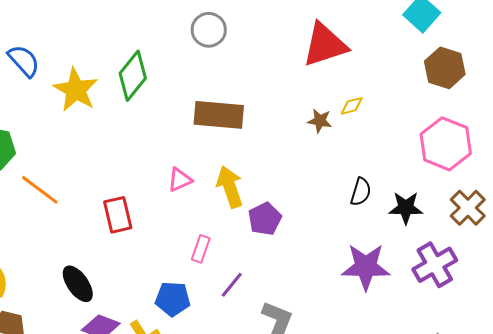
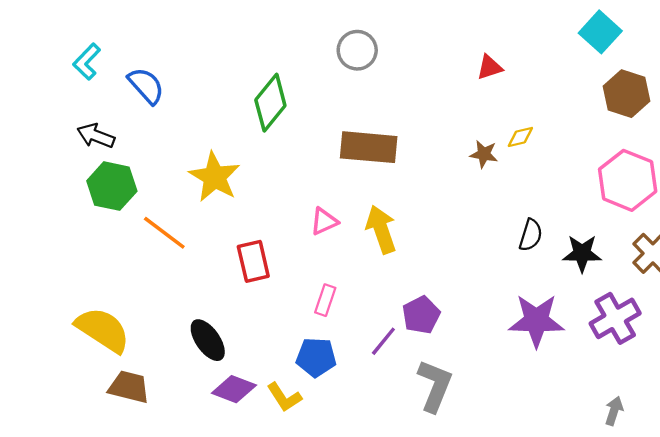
red triangle: (325, 45) -> (490, 67), size x0.5
yellow star: (76, 90) -> (215, 177), moved
purple pentagon: (265, 219) -> (421, 315), moved
pink rectangle: (201, 249) -> (325, 300), moved

